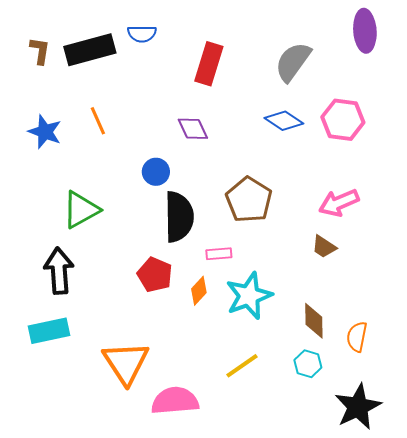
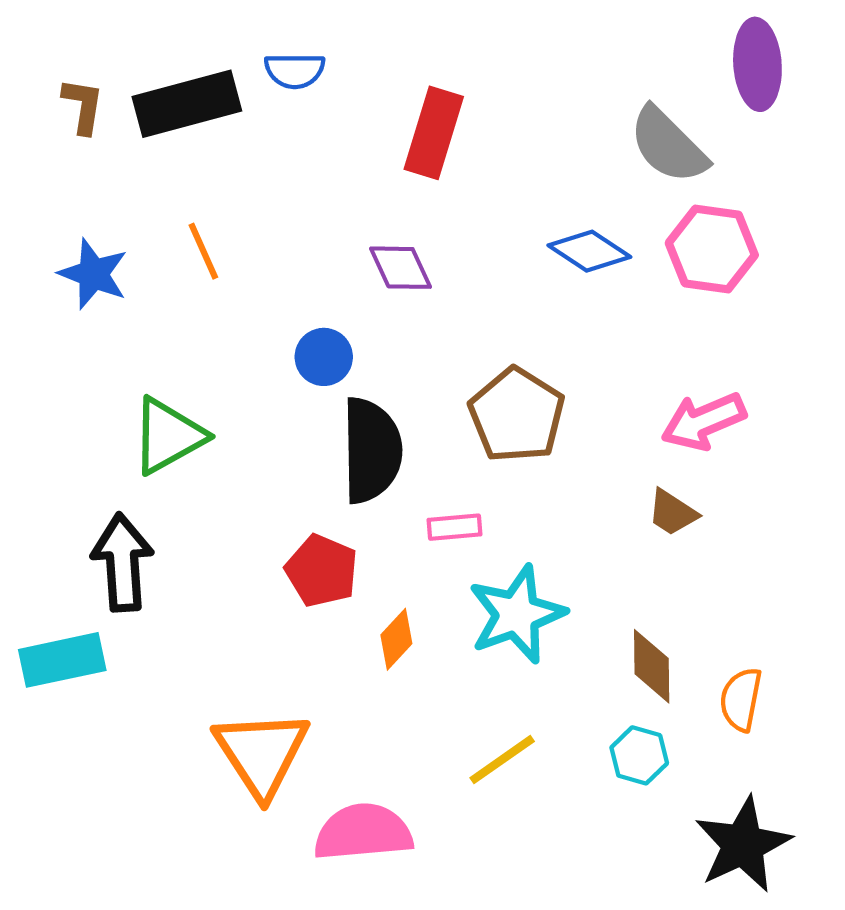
gray semicircle: (293, 62) -> (668, 145), moved, turned -81
orange diamond: (199, 291) -> (396, 639), moved
cyan rectangle: (49, 331) -> (62, 660), moved

